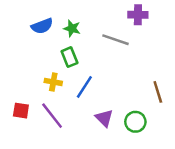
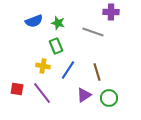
brown line: (158, 92) -> (97, 72), moved
purple triangle: (104, 118) -> (84, 95), turned 42

